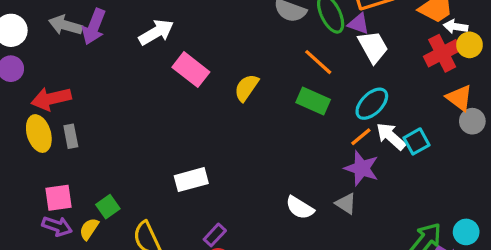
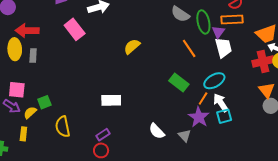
purple triangle: (359, 24) -> (218, 32), turned 32
pink rectangle: (191, 70) -> (75, 29), moved
yellow semicircle: (246, 88) -> (132, 46), moved
green rectangle: (313, 101) -> (179, 82), moved
orange line: (361, 137) -> (203, 99), turned -32
cyan square: (417, 141) -> (224, 116), moved
white rectangle: (191, 180) -> (111, 100), moved

